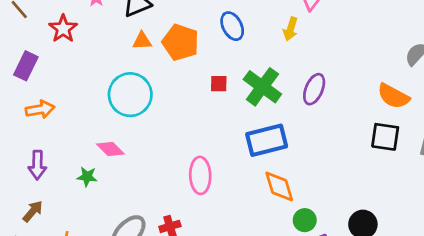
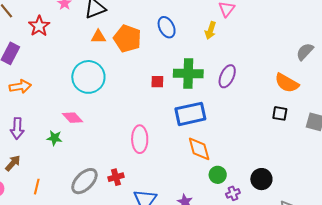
red square: (219, 84) -> (157, 82), moved
green cross: (262, 87) -> (188, 74), turned -36
black square: (385, 137) -> (280, 113), size x0.7

